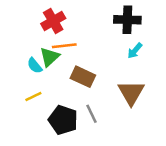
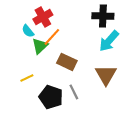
orange line: (64, 46) -> (52, 37), turned -42
cyan arrow: (135, 51) -> (109, 41), size x1.6
cyan semicircle: (35, 66) -> (28, 31), moved

